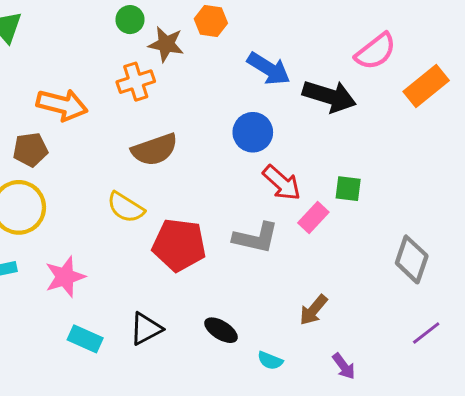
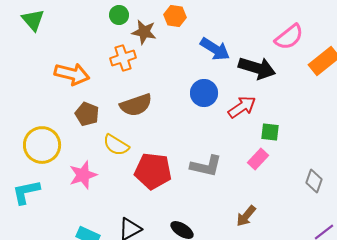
brown pentagon: (30, 150) -> (87, 114), moved, turned 30
red arrow: (282, 183) -> (242, 107), moved, turned -76
pink rectangle: (313, 217) -> (258, 159), moved
gray diamond: (412, 259) -> (314, 181), size x0.7
pink star: (65, 277) -> (83, 175), moved

